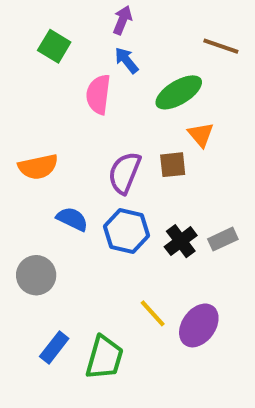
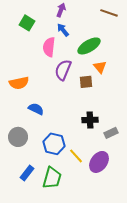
brown line: (221, 46) -> (109, 13), moved
purple semicircle: (124, 173) -> (63, 70), moved
blue hexagon: (126, 231) -> (54, 144), moved
gray rectangle: (223, 239) -> (111, 133), moved
black cross: (181, 241) -> (90, 120), turned 35

